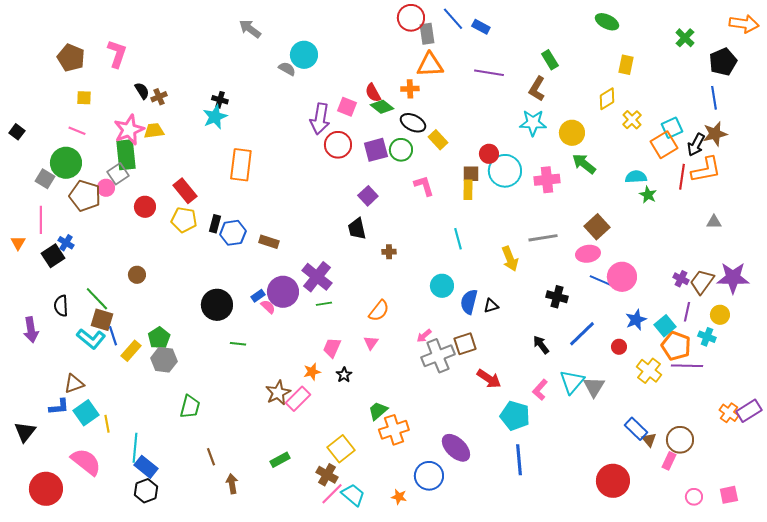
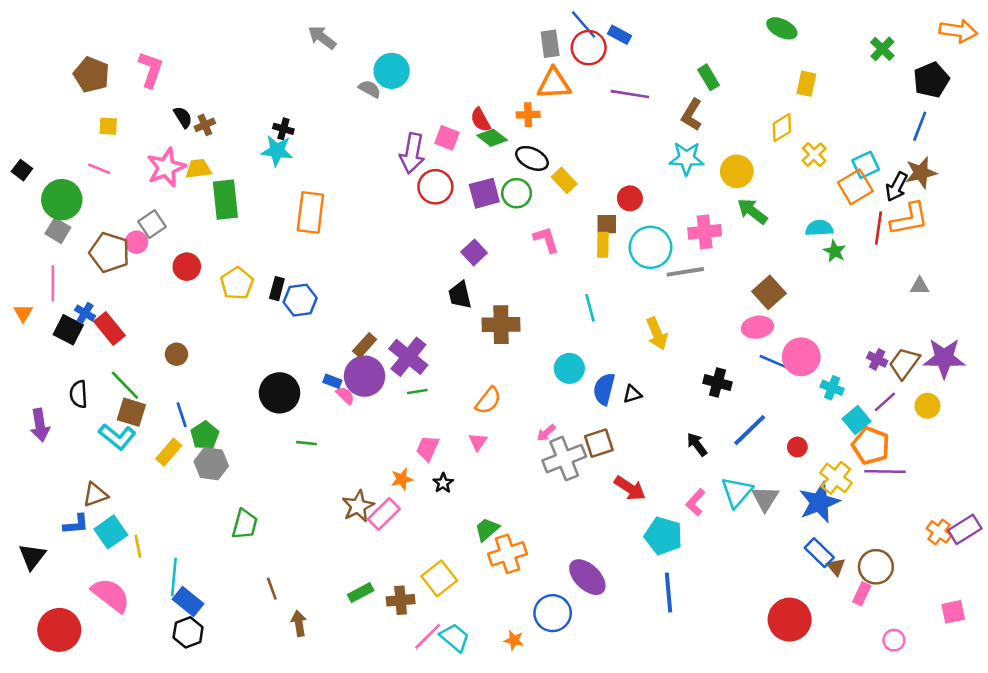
red circle: (411, 18) -> (589, 48), moved
blue line: (714, 98) -> (920, 126), turned 30
cyan star: (215, 117) -> (277, 151), turned 30
green rectangle: (126, 155) -> (225, 200), moved
green circle: (66, 163) -> (62, 200), moved
cyan circle: (505, 171) -> (650, 247), moved
red rectangle: (185, 191) -> (109, 328), moved
yellow pentagon: (184, 220) -> (237, 283), turned 30
gray line: (543, 238) -> (685, 272), moved
brown rectangle: (269, 242) -> (365, 345), moved, turned -66
brown cross: (389, 252) -> (501, 325), size x2.0
black square: (53, 256) -> (68, 330), turned -30
blue rectangle: (258, 296) -> (332, 381), turned 56
purple line: (687, 312) -> (885, 402), turned 36
blue star: (636, 320) -> (819, 502), moved, size x1.5
blue line: (113, 336) -> (182, 415), moved
cyan cross: (707, 337) -> (832, 388), moved
brown cross: (327, 475) -> (401, 600), moved, turned -35
pink square: (729, 495) -> (953, 612), moved

